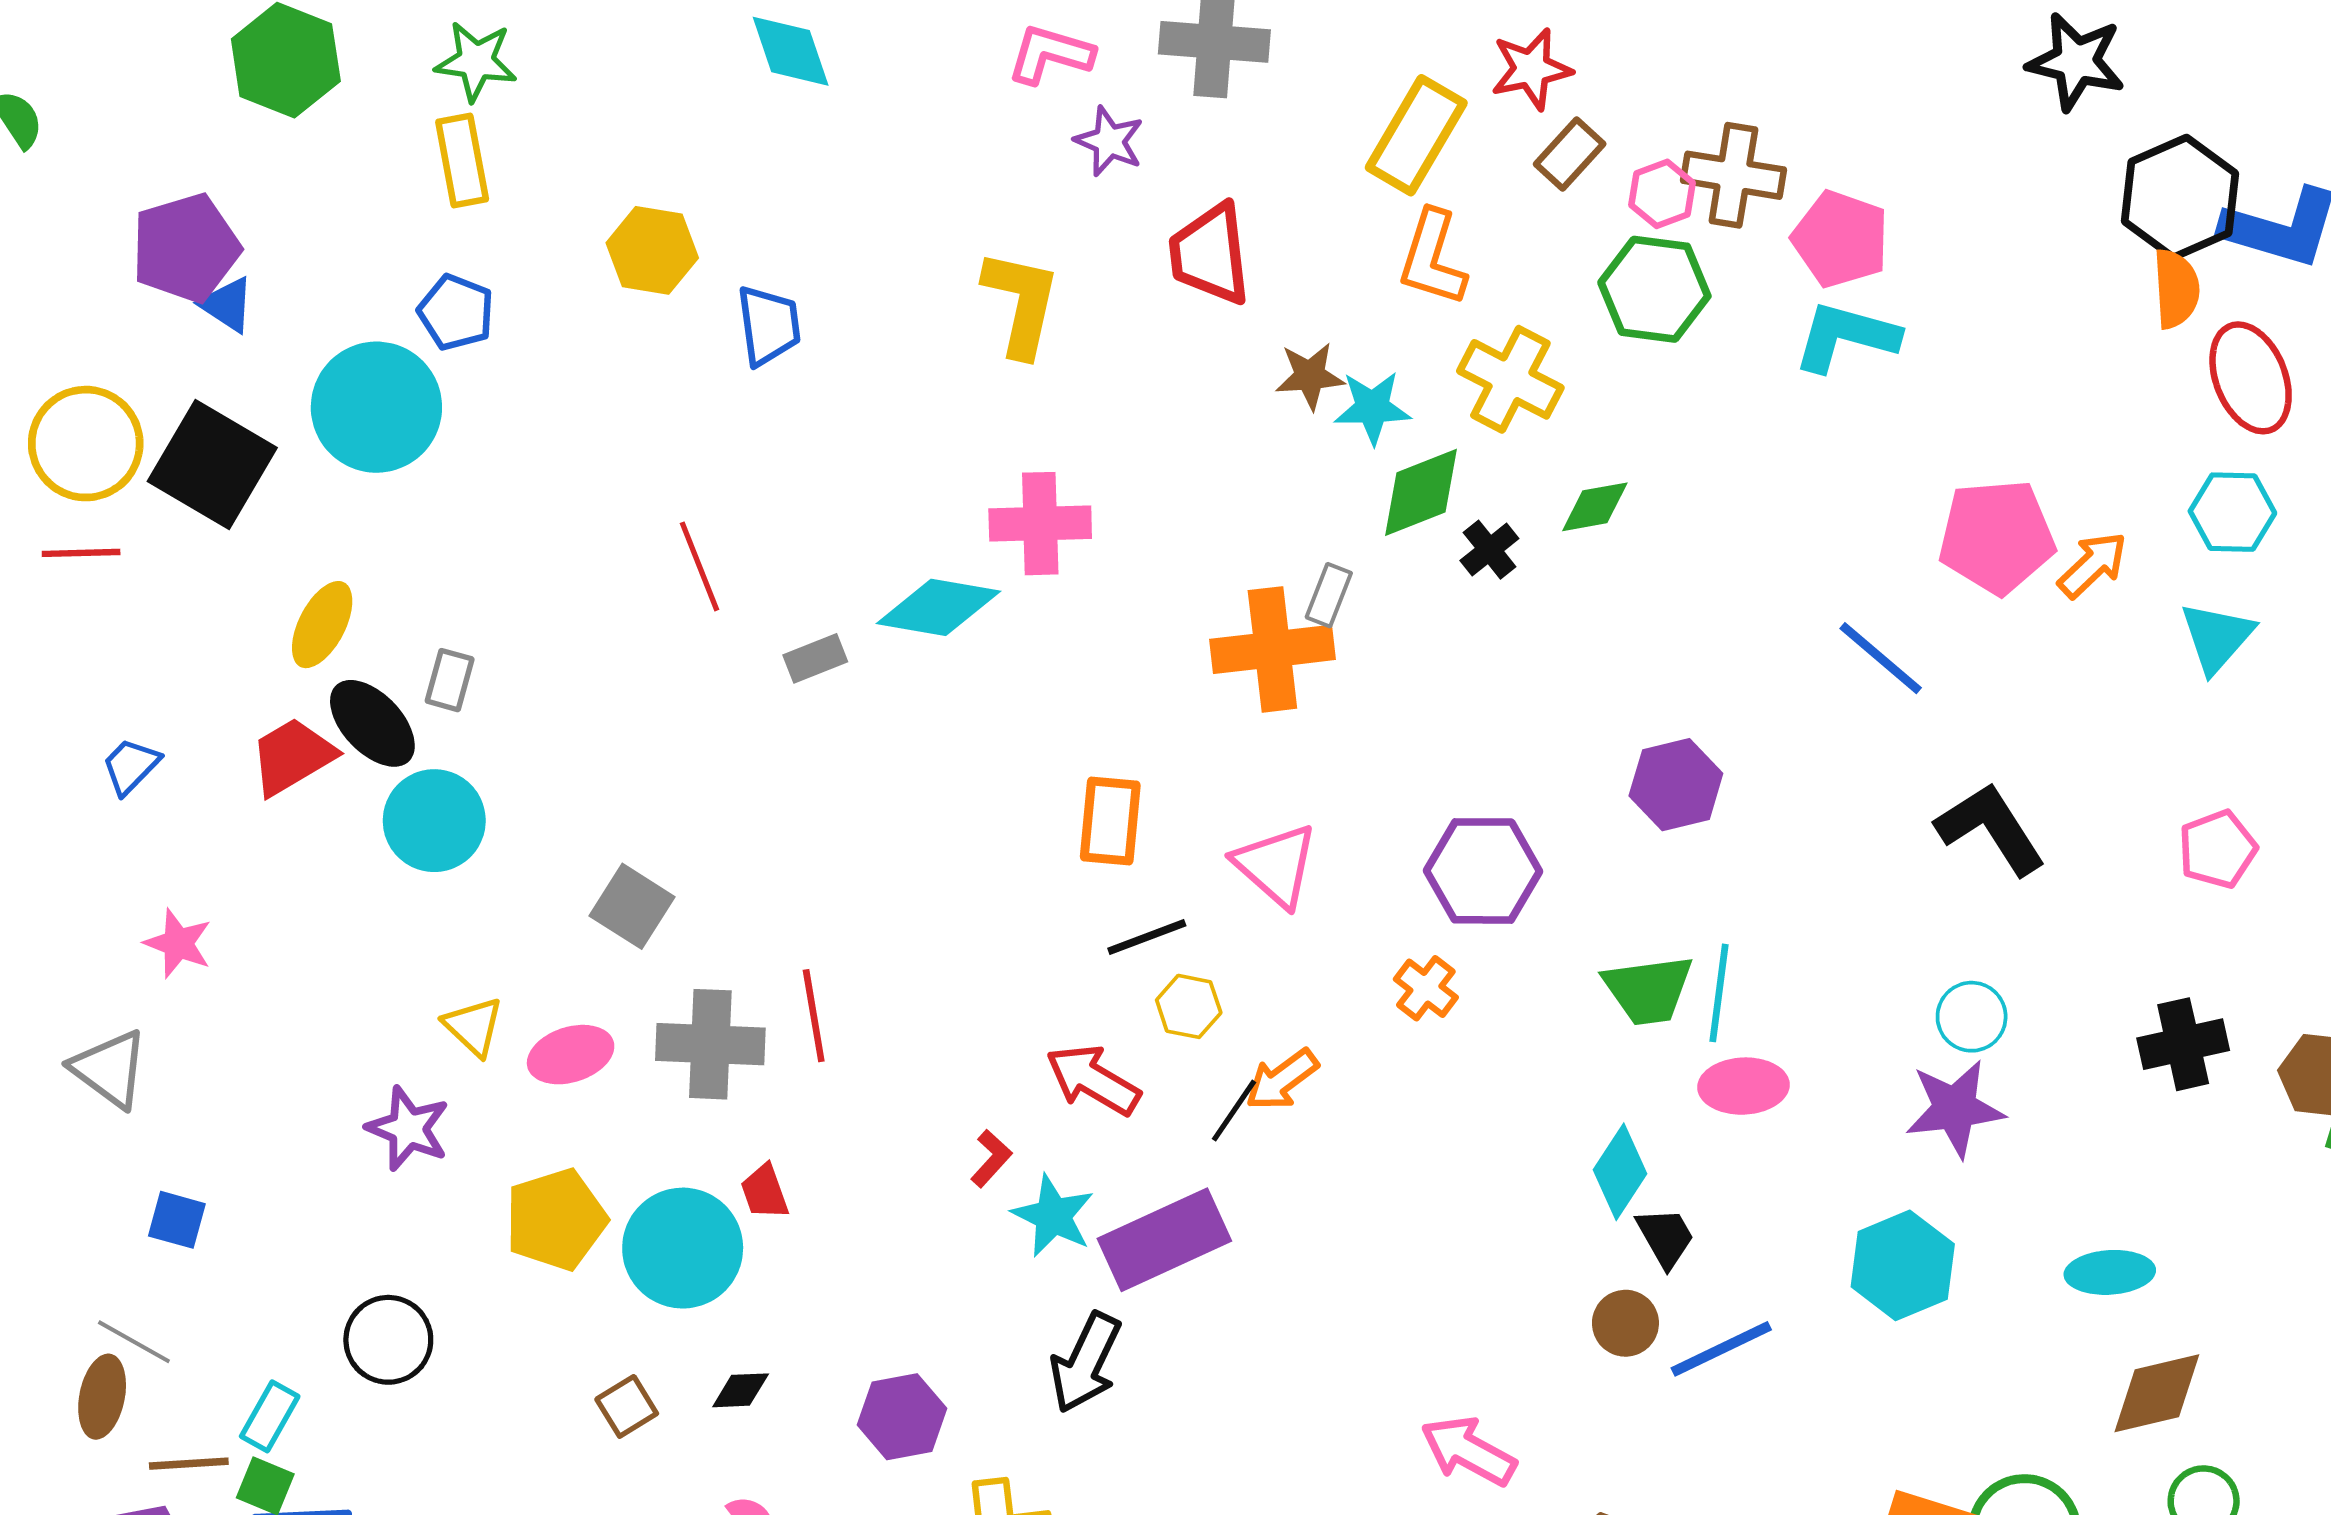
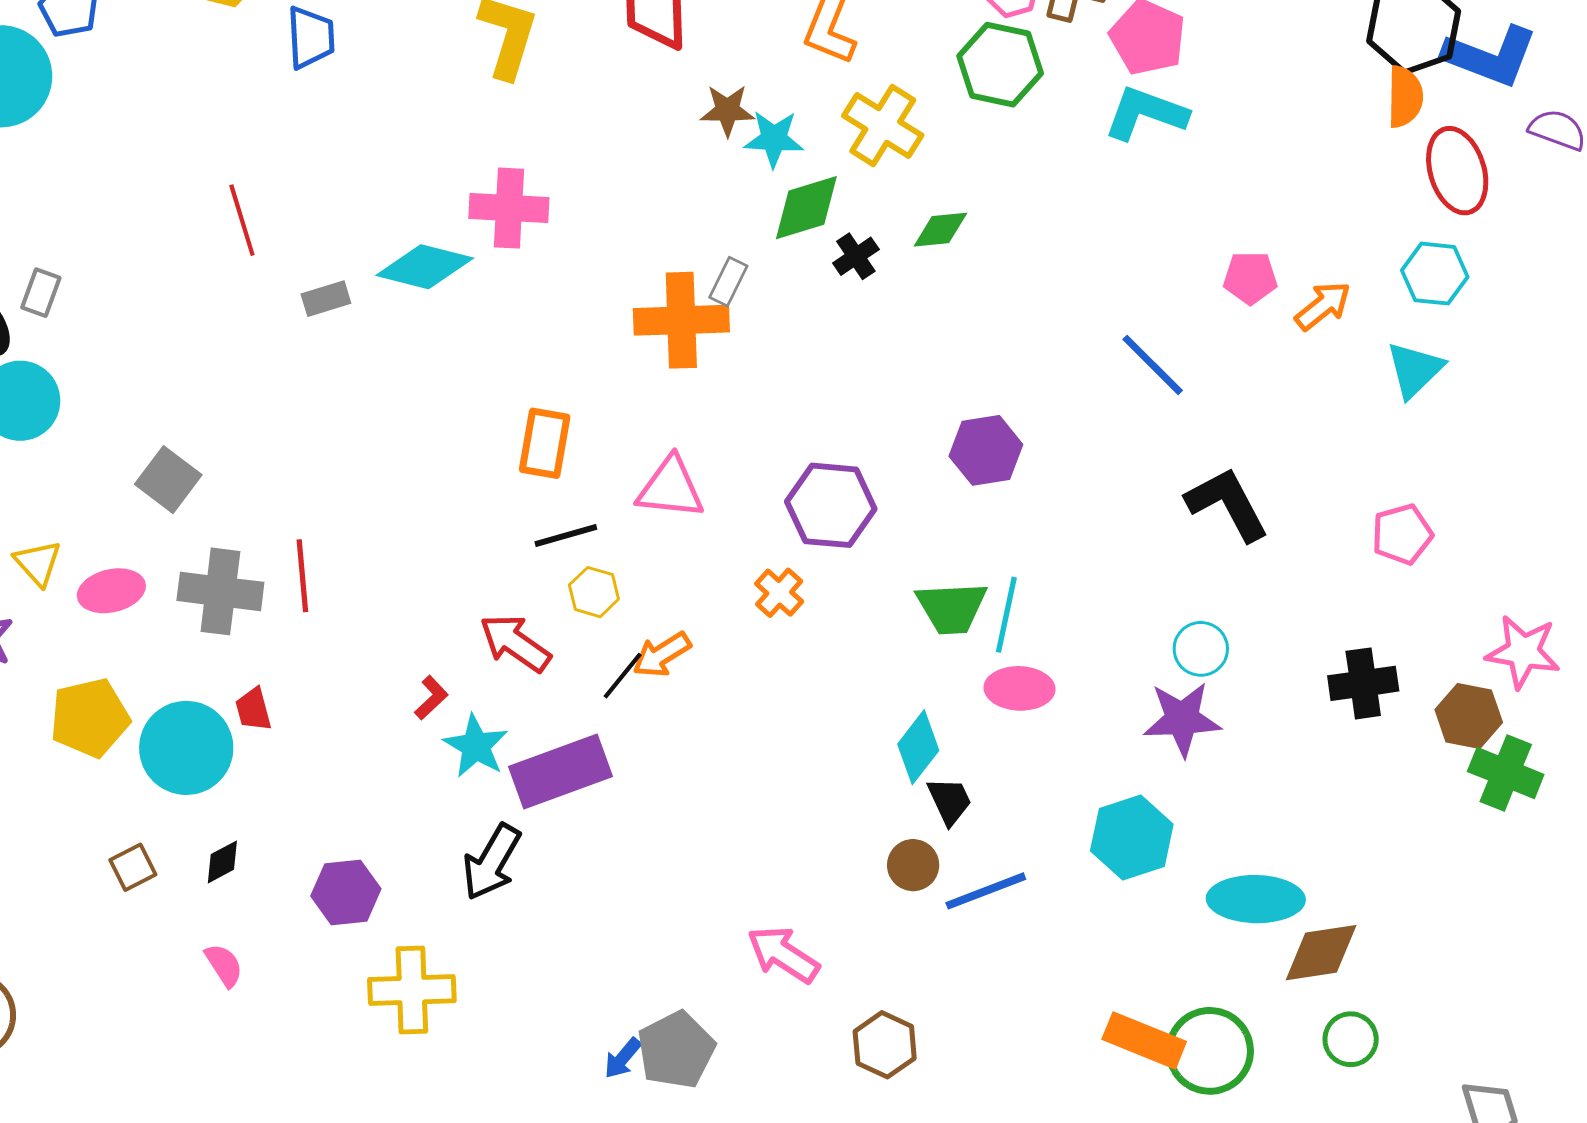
pink pentagon: (1997, 537) -> (1250, 278), size x0.6
pink triangle: (1276, 865) -> (671, 488), turned -40
cyan ellipse: (2110, 1272) -> (1256, 899), moved, size x1.4
black diamond: (741, 1390) -> (222, 862), turned -30

